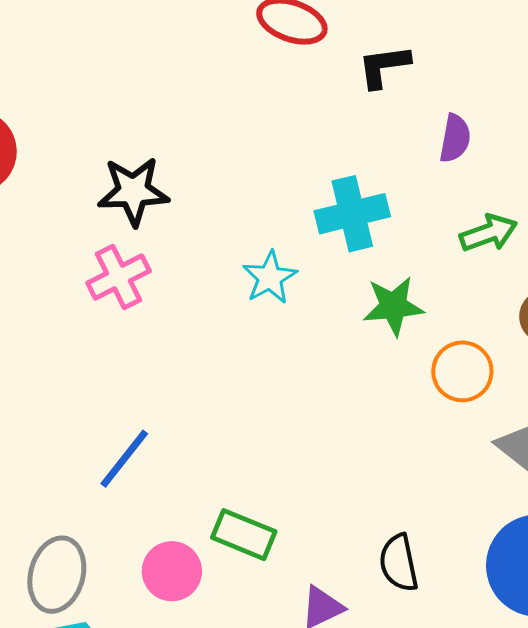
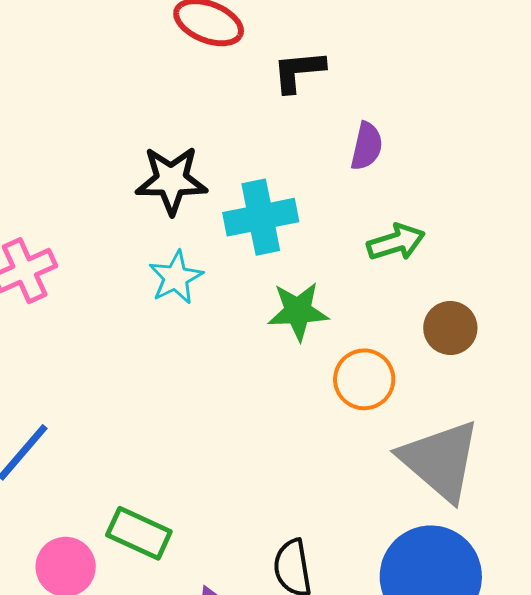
black star: (133, 191) -> (171, 180), moved

